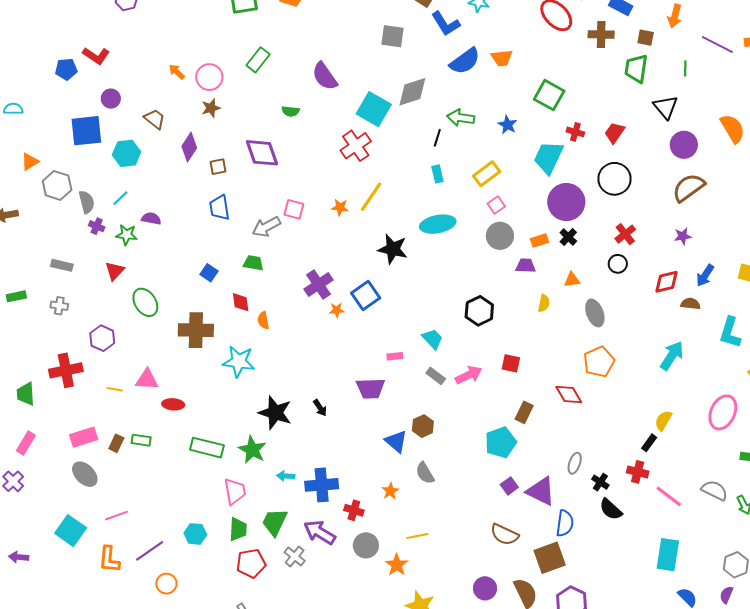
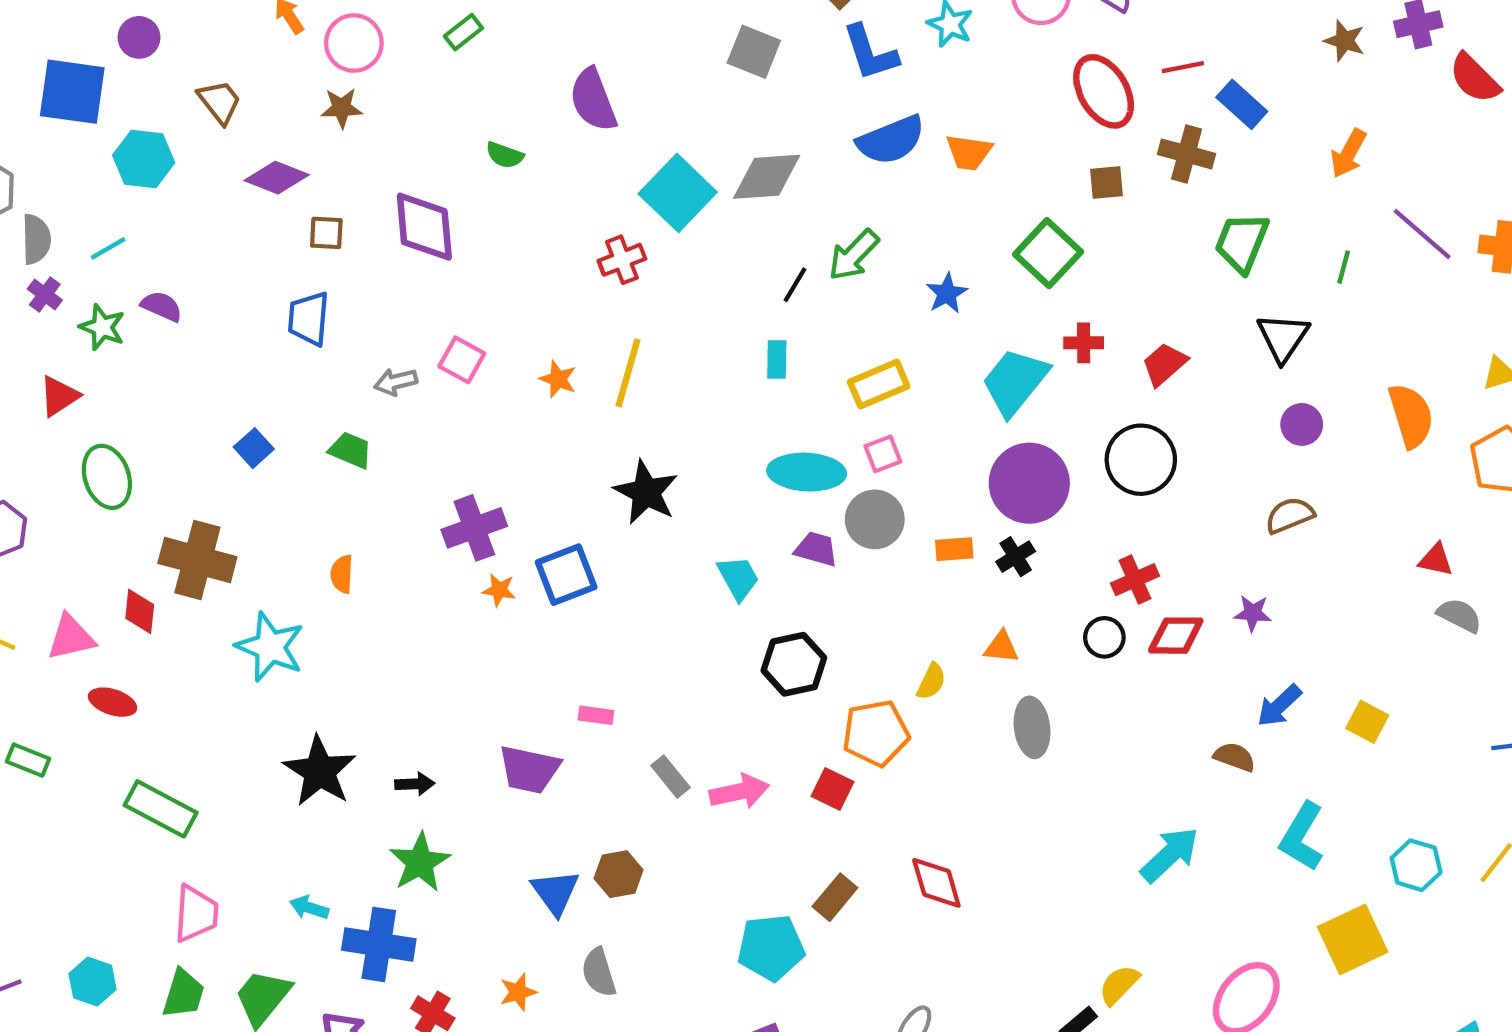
brown square: (646, 38) -> (1107, 182), moved, turned -30
green rectangle: (258, 60) -> (463, 32), size x0.7
green arrow: (461, 118) -> (854, 255), turned -68
red cross: (575, 132) -> (1084, 343), turned -30
purple circle: (684, 145) -> (1302, 424), size x0.7
red cross: (356, 146) -> (622, 260), size x0.7
purple diamond: (189, 147) -> (277, 178), turned 64
brown semicircle: (689, 188) -> (1290, 515), size x0.7
yellow line: (371, 197) -> (628, 373), turned -32
cyan ellipse: (438, 224) -> (807, 472), moved
gray arrow: (266, 227) -> (396, 382), size x0.7
purple trapezoid: (526, 266) -> (816, 549), moved
red diamond: (666, 282) -> (1176, 636), moved
red diamond: (241, 302) -> (140, 611), moved
cyan trapezoid: (433, 339) -> (738, 578), moved
orange pentagon: (599, 362) -> (876, 733), moved
pink triangle: (147, 379) -> (71, 637), turned -30
black arrow: (320, 408) -> (415, 784), turned -72
green star: (252, 450) -> (420, 862), moved

